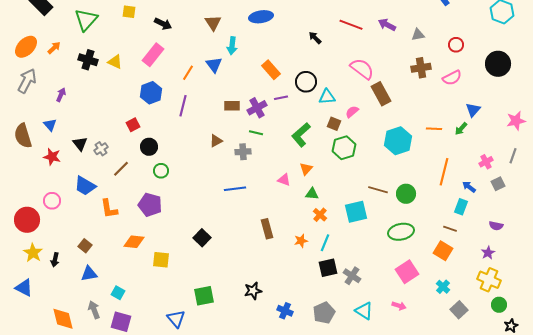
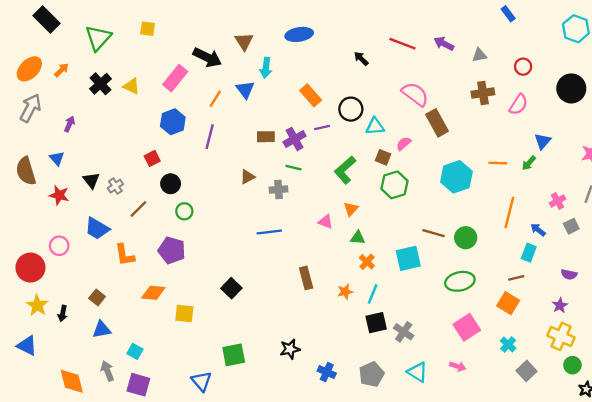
black arrow: (163, 24) -> (207, 57), moved, size x1.4
black cross: (88, 60) -> (101, 84), turned 30
pink semicircle: (452, 78) -> (518, 104), turned -30
brown line: (450, 229) -> (516, 278), turned -32

